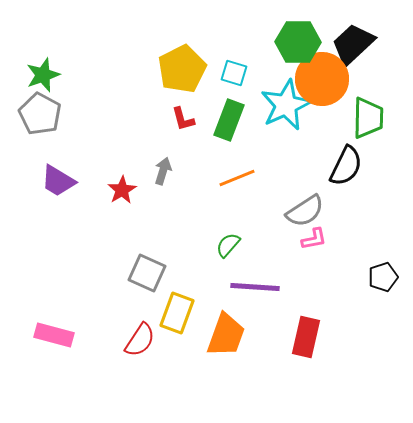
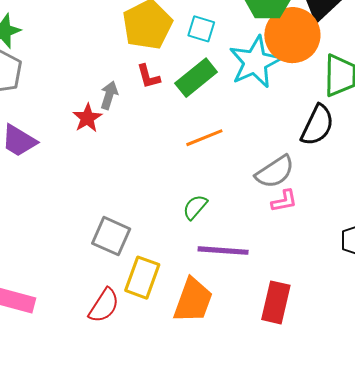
green rectangle: (229, 120) -> (196, 78), turned 30
gray arrow: (163, 171) -> (109, 95), moved
red star: (122, 190) -> (87, 118), moved

